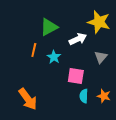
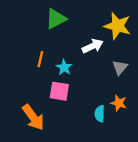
green triangle: (49, 27) -> (56, 19), moved
pink square: (76, 76) -> (59, 91), moved
orange star: (104, 96) -> (119, 103), moved

